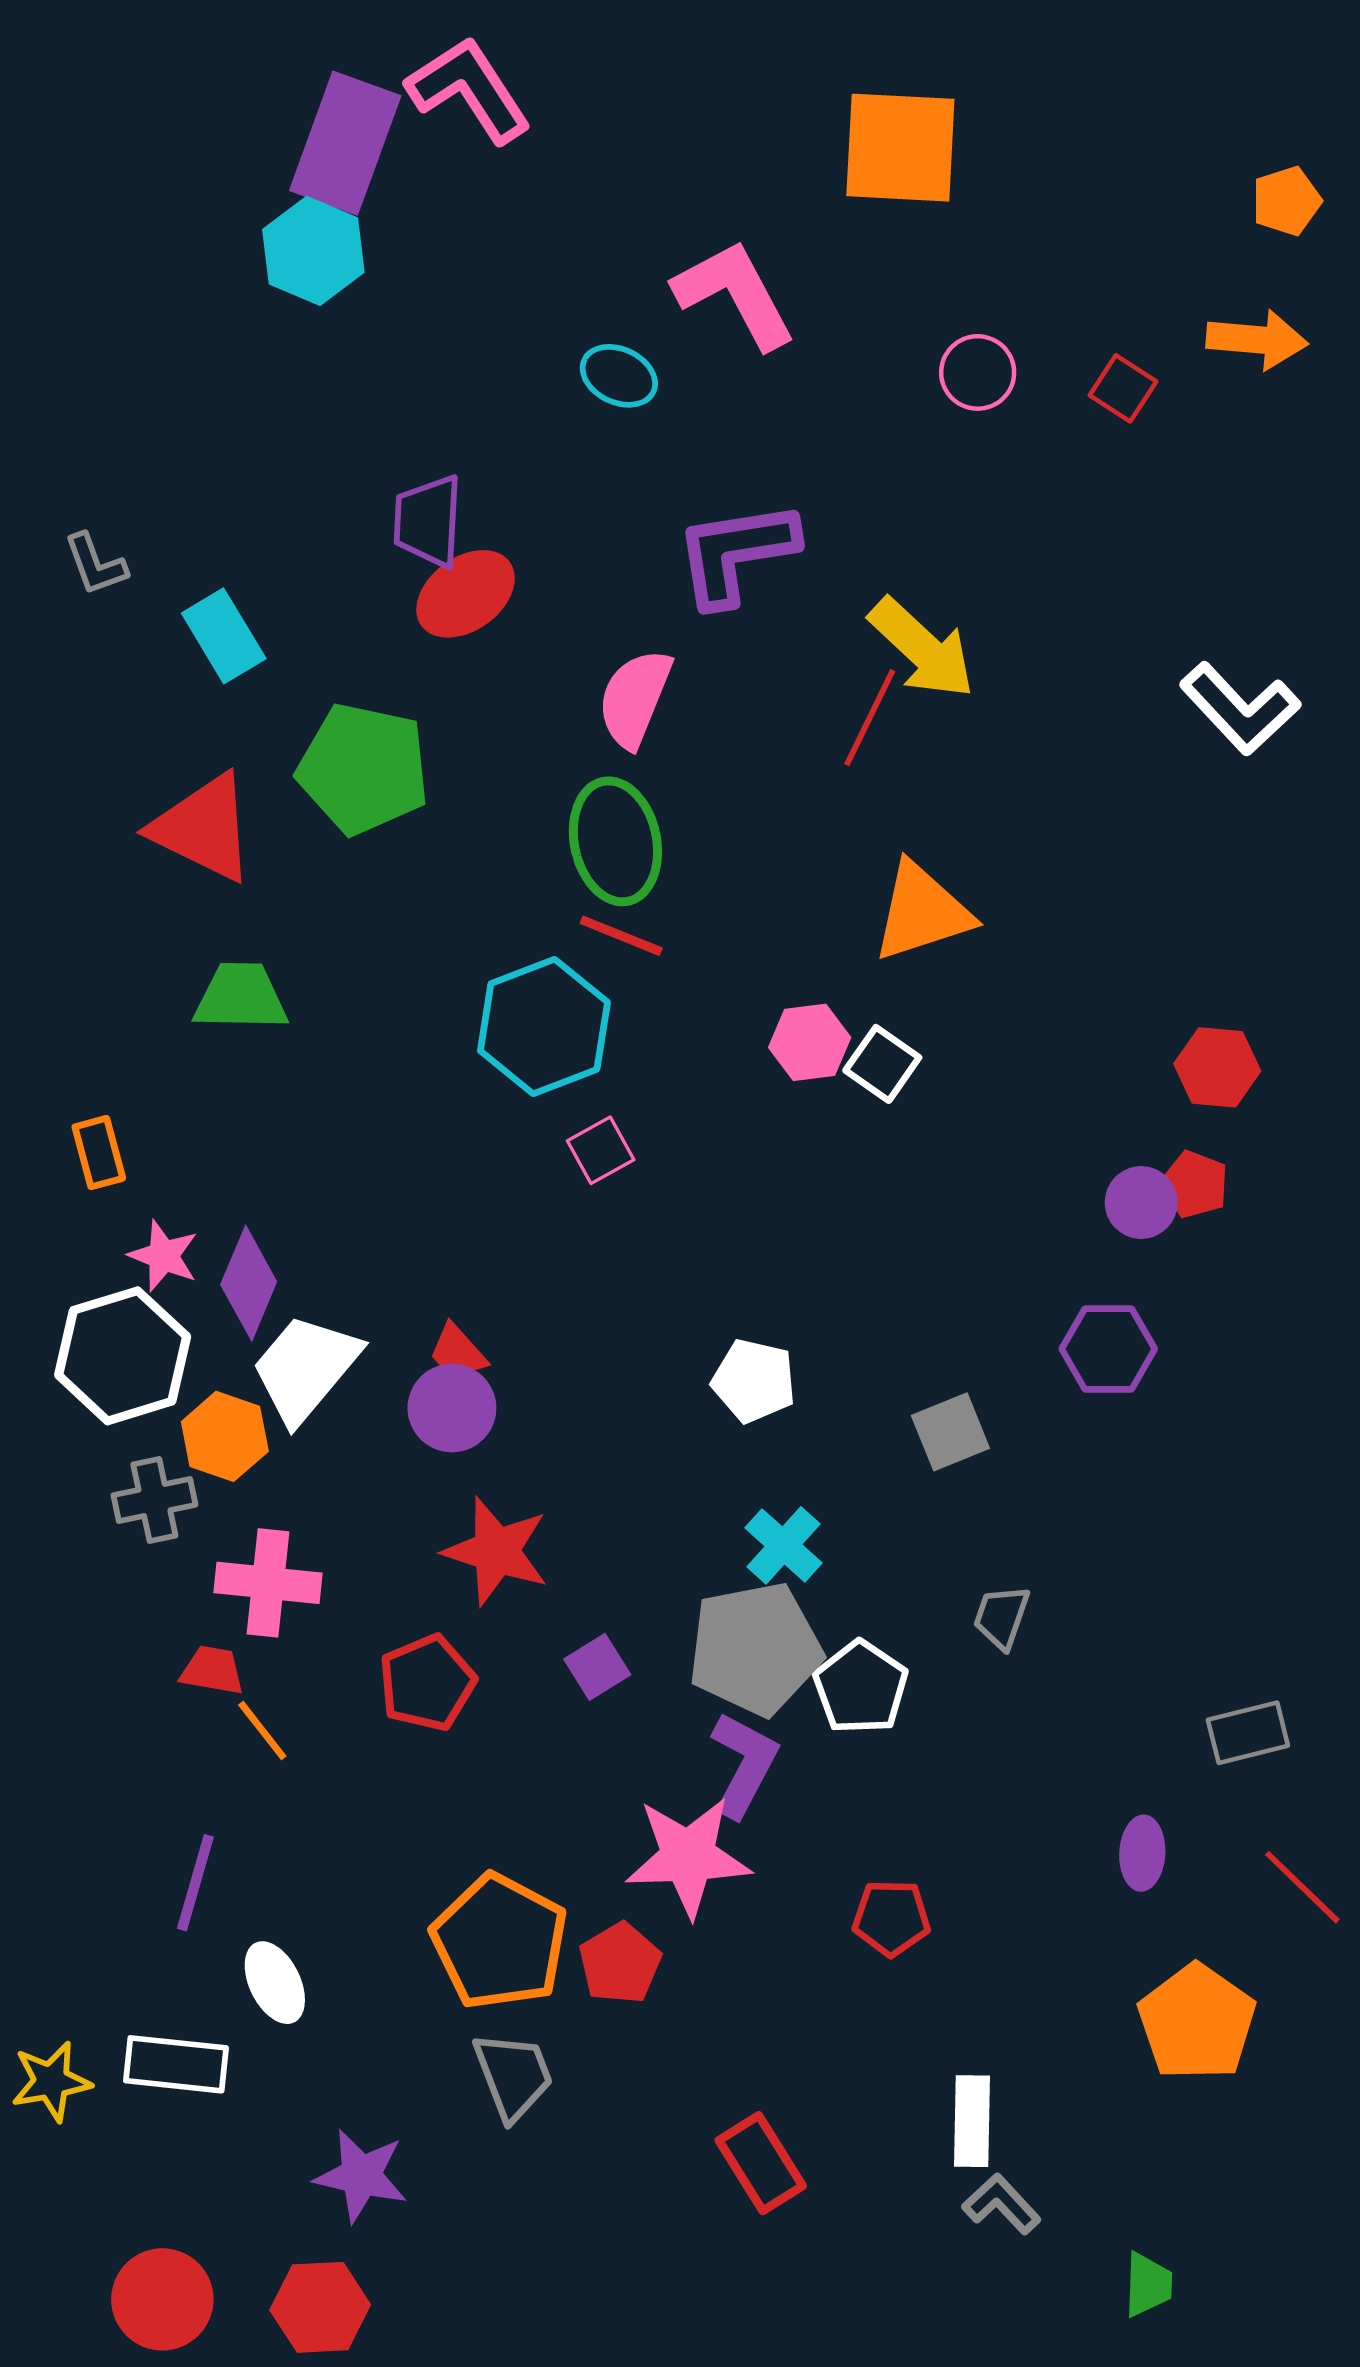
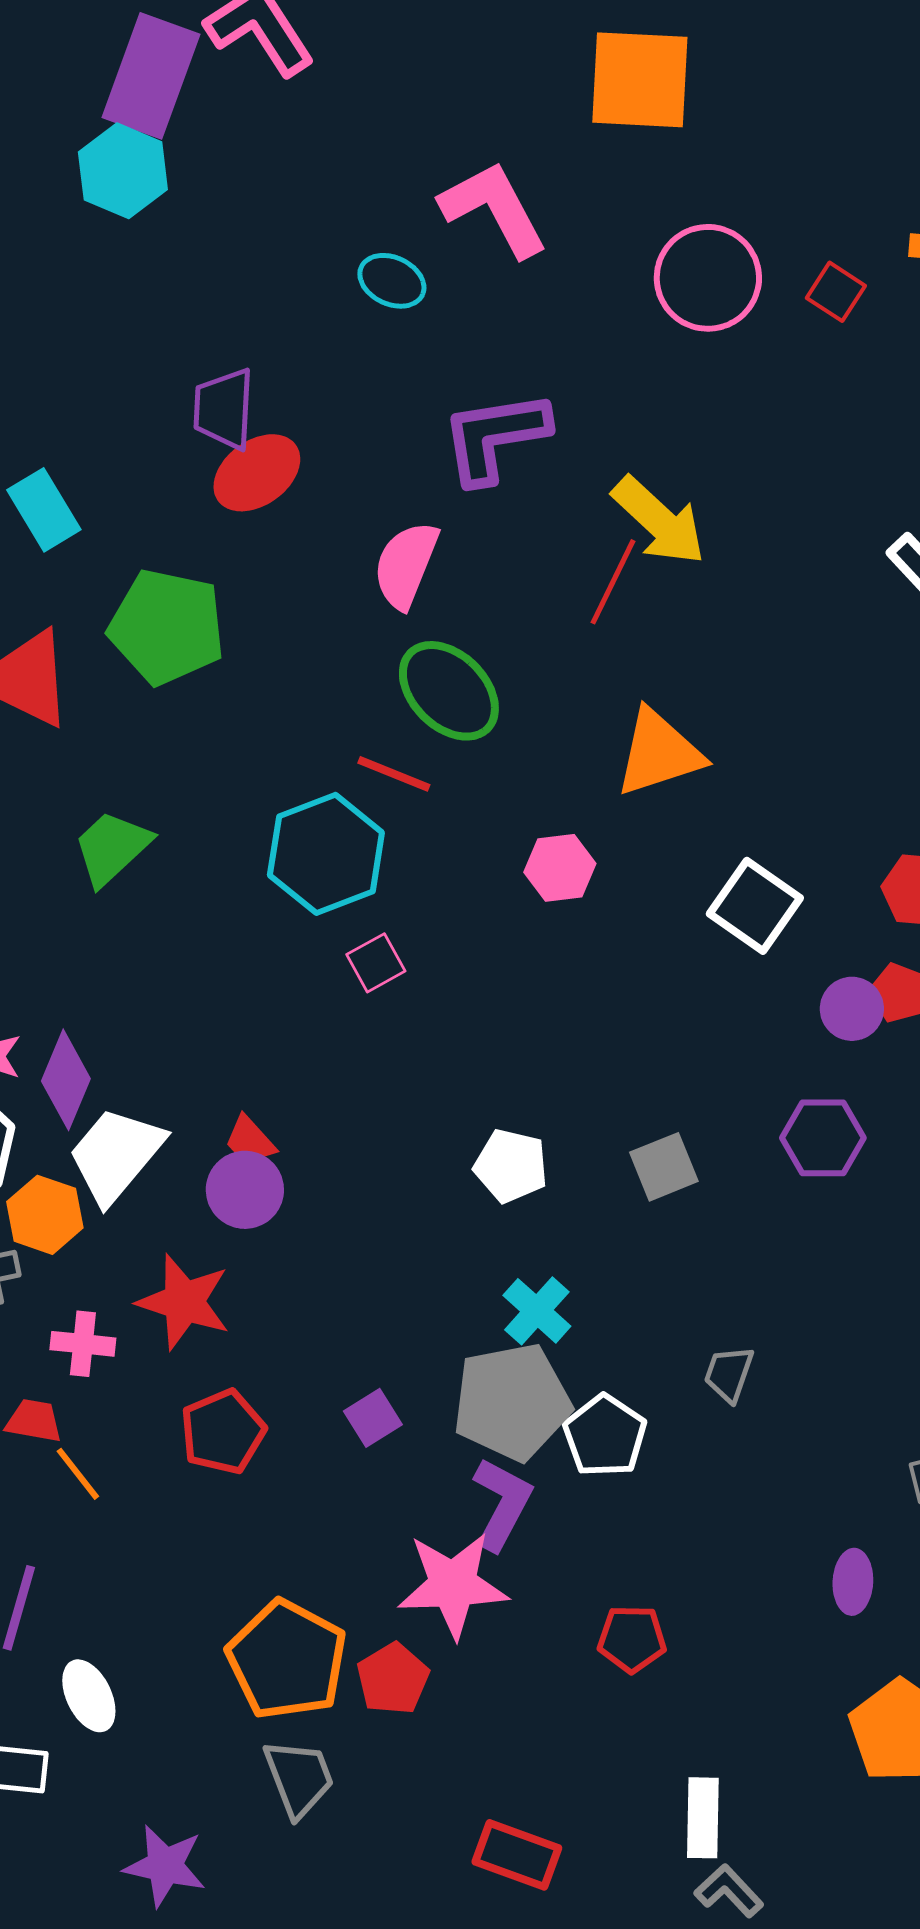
pink circle: (978, 372) -> (708, 278), size x1.6
green ellipse: (615, 841) -> (449, 691), moved, turned -33
green trapezoid: (241, 997) -> (112, 848), moved, turned -44
white square: (882, 1064) -> (755, 906), moved, size x1.4
gray square: (950, 1432) -> (664, 1167), moved
red star: (496, 1551) -> (184, 1302), moved
pink cross: (268, 1583) -> (83, 1344), size x0.7
red rectangle: (761, 2163) -> (517, 1855), turned -38

